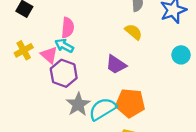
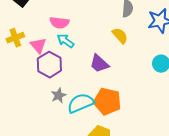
pink semicircle: (68, 28) -> (59, 23), turned 84
cyan arrow: (64, 46) -> (65, 41), moved
gray star: (78, 104) -> (59, 95), size x0.7

